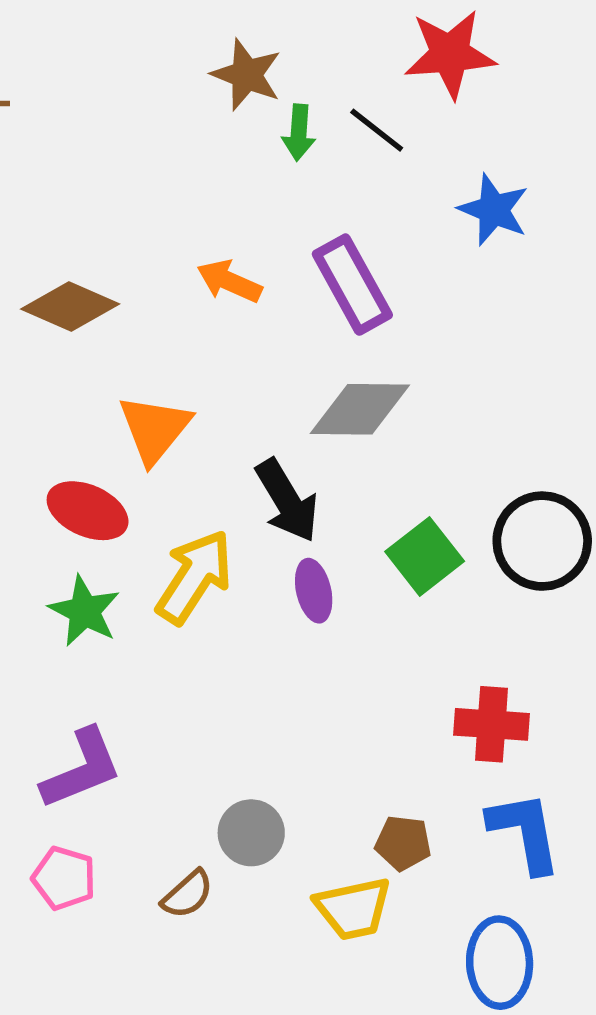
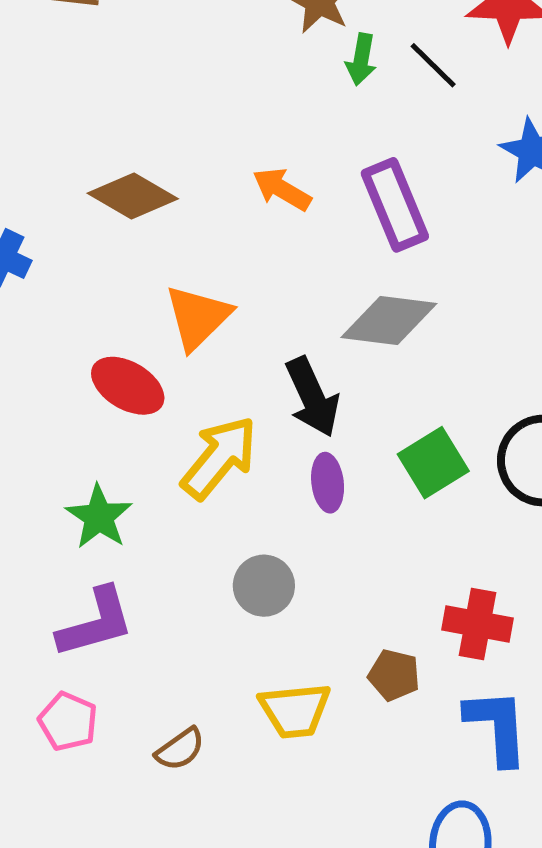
green star: (84, 611) -> (99, 517), moved
gray circle: (251, 833) -> (264, 586), moved
brown pentagon: (403, 843) -> (394, 675), moved
yellow trapezoid: (353, 908) -> (295, 710), moved

